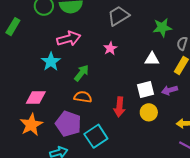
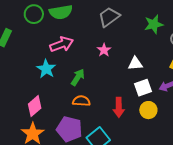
white triangle: (152, 59) -> (135, 63), moved
pink diamond: (36, 97) -> (35, 106), turned -35

